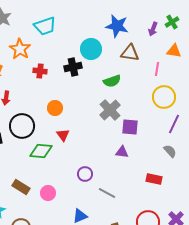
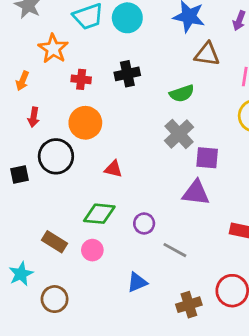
cyan circle: (91, 49) -> (127, 18), moved
orange circle: (55, 108) -> (85, 123), moved, size x1.5
red triangle: (63, 135) -> (113, 169), turned -40
green diamond: (41, 151) -> (99, 214), moved
purple triangle: (122, 152) -> (196, 193), size x1.5

